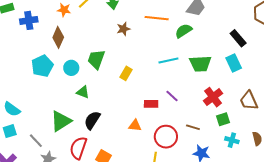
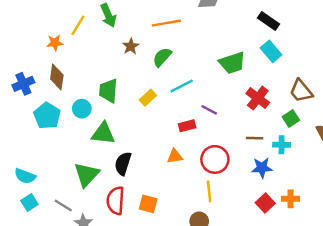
blue cross: (29, 20) -> (23, 84), moved
green semicircle: (183, 31) -> (162, 57), moved
cyan line: (168, 60) -> (182, 86), moved
yellow rectangle: (126, 73) -> (148, 98), turned 32
green triangle: (83, 92) -> (103, 134), size x1.5
green square: (223, 119) -> (291, 119), moved
brown line: (193, 127) -> (255, 138), moved
cyan cross: (232, 140) -> (282, 145), moved

